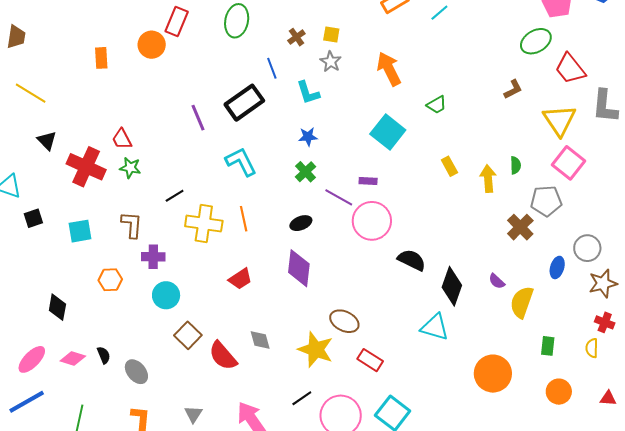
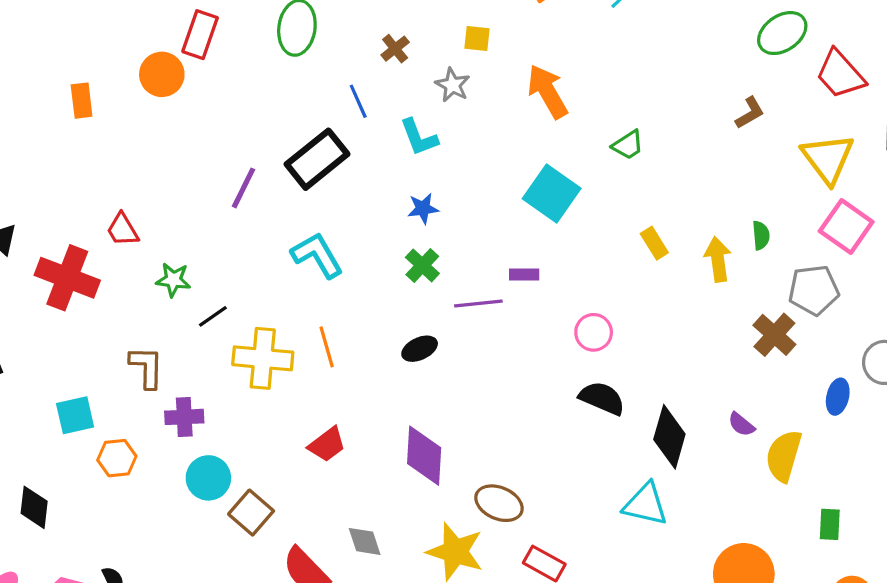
yellow square: (331, 34) -> (477, 39), moved
purple line: (198, 118) -> (244, 188), turned 52
green star: (130, 168) -> (173, 280), moved
purple line: (339, 197) -> (478, 304), turned -32
pink circle: (372, 221) -> (594, 332), moved, size x0.6
cyan square: (80, 231) -> (75, 415), moved
purple diamond: (299, 268) -> (424, 456), moved
brown square: (188, 335) -> (251, 513), moved

